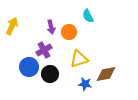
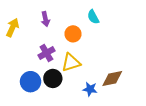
purple arrow: (51, 27) -> (45, 19), moved
yellow triangle: (79, 59) -> (71, 63), moved
blue circle: (29, 67) -> (31, 82), moved

